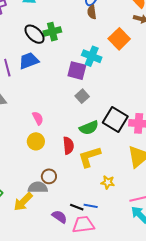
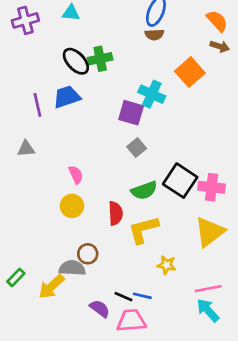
brown semicircle: (92, 12) -> (154, 35), turned -88

